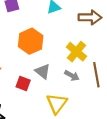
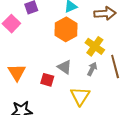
orange hexagon: (31, 41) -> (66, 29), moved
gray arrow: (72, 76) -> (92, 69), turned -88

